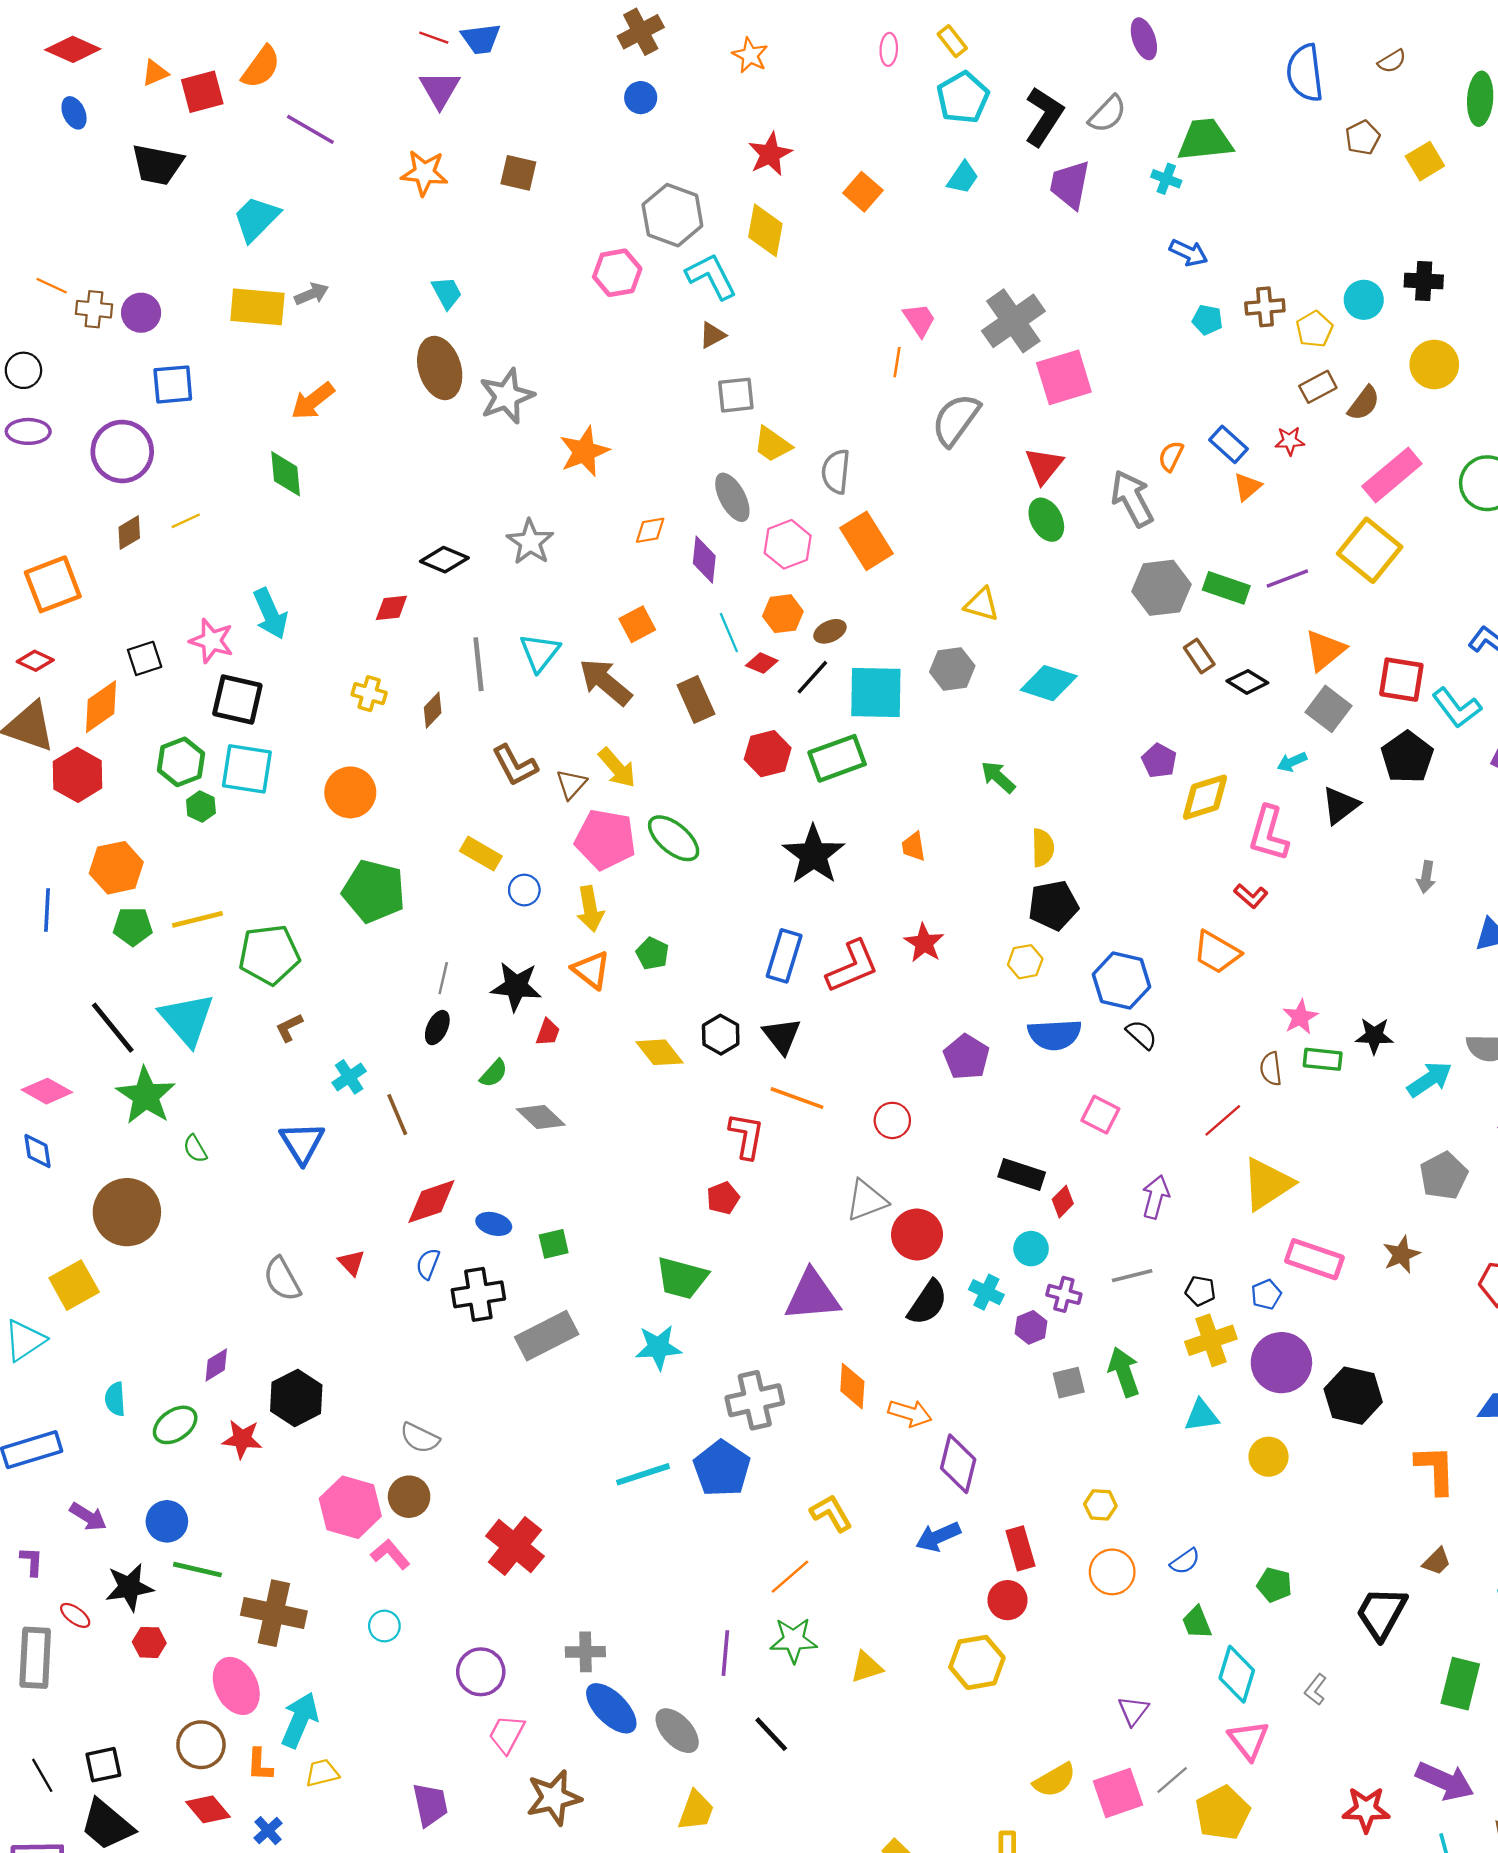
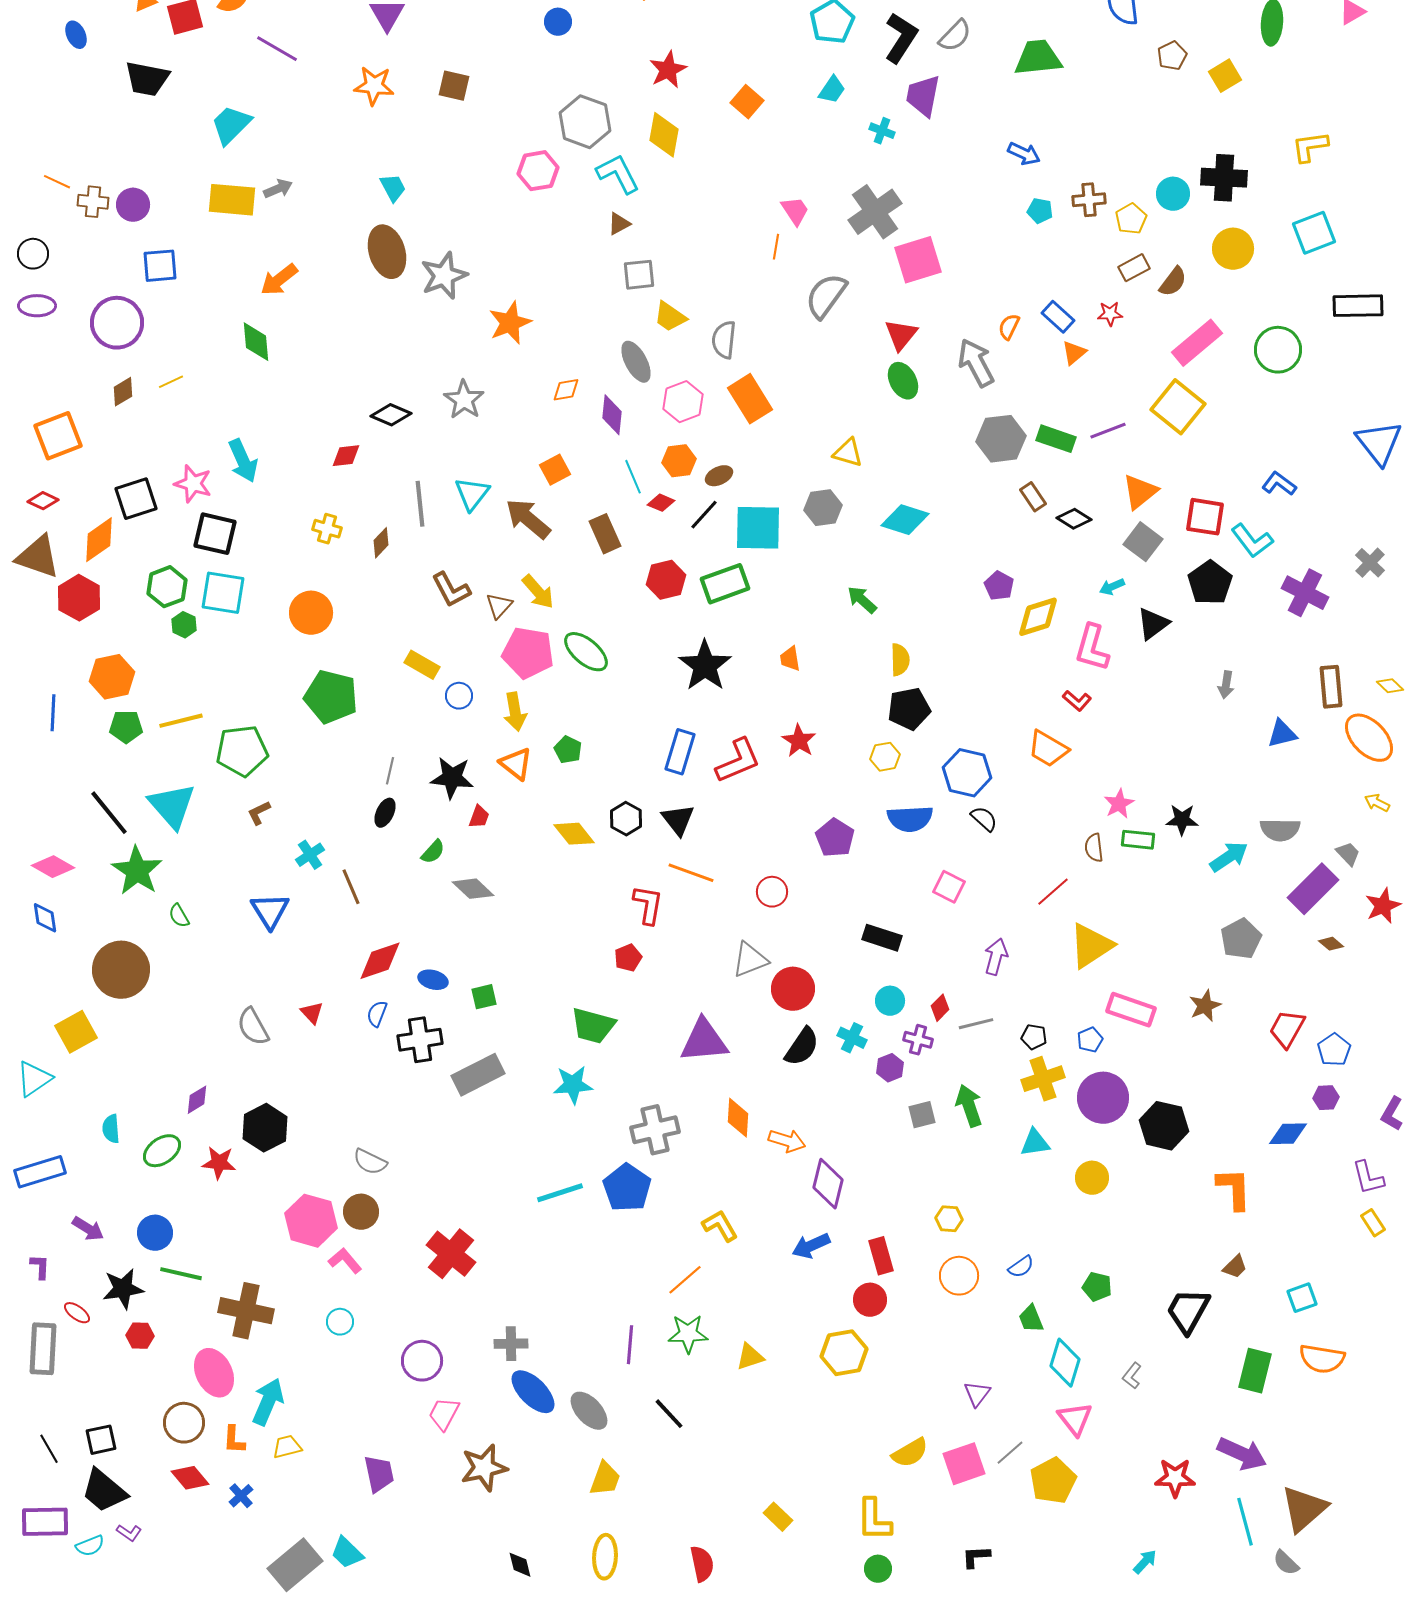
cyan cross: (1166, 179) -> (882, 131), moved
black cross: (1424, 281) -> (1224, 178), size x1.4
black square: (145, 658) -> (136, 499), size x1.4
red diamond: (1063, 1202) -> (940, 1008), moved

